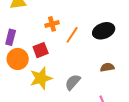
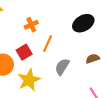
orange line: (72, 35) -> (48, 44), moved
gray semicircle: (73, 82) -> (62, 67), moved

